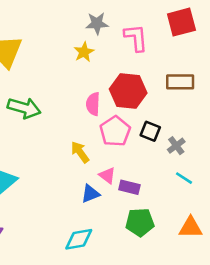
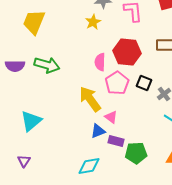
yellow arrow: (80, 152) -> (90, 99), size x1.5
purple rectangle: (129, 187) -> (116, 141), moved

